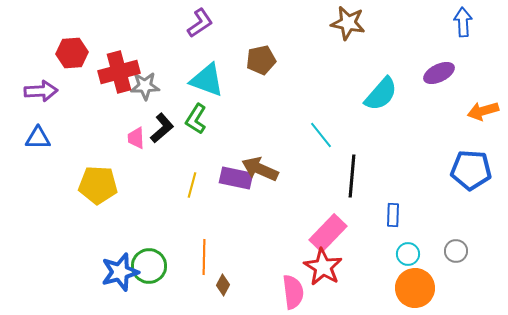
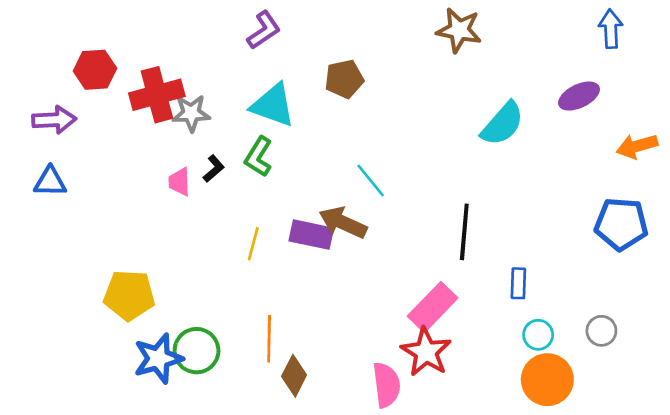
black L-shape: (162, 128) -> (214, 169), size x0.7
cyan line: (321, 135) -> (371, 180), moved
yellow pentagon: (98, 185) -> (129, 295), moved
brown diamond: (223, 285) -> (294, 376), size x1.4

